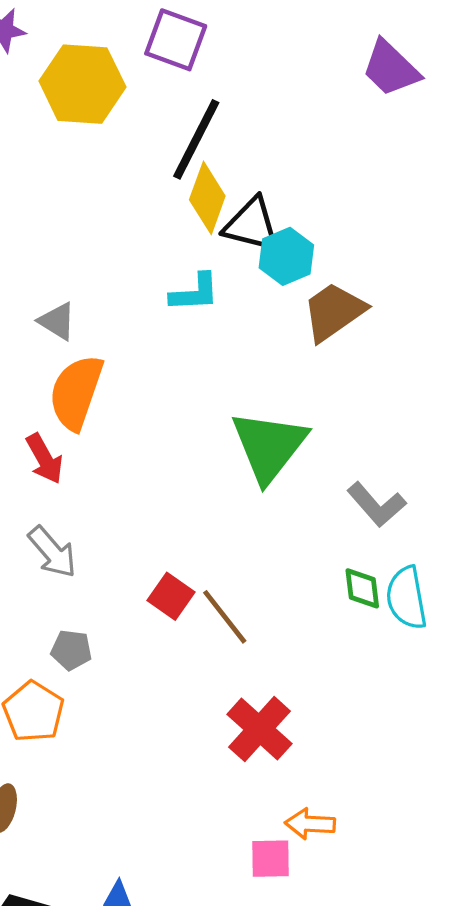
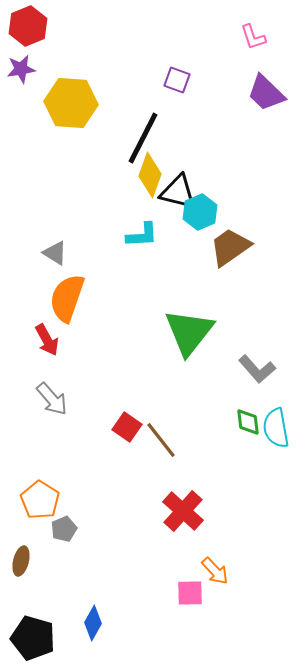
purple square: (176, 40) -> (177, 80), moved, size x0.7
gray pentagon: (71, 650) -> (64, 529), moved, turned -30
orange arrow: (310, 824) -> (215, 571), turned -136

